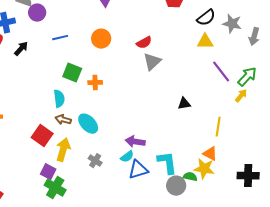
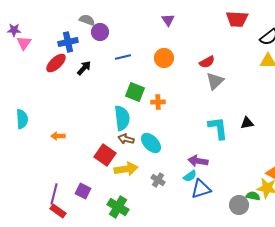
cyan semicircle: (59, 99) -> (122, 118), size x1.4
yellow arrow: (63, 150) -> (126, 169), turned 65
cyan L-shape: (167, 163) -> (218, 128), moved
purple square: (48, 172) -> (83, 191), moved

